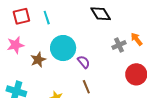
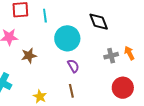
cyan circle: (63, 48) -> (67, 38), moved

